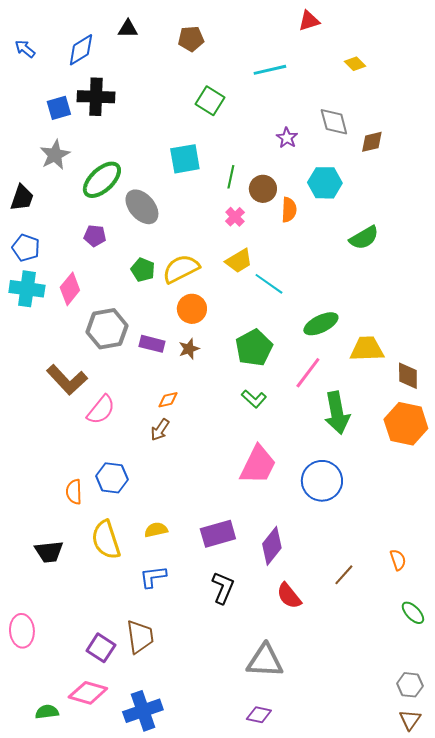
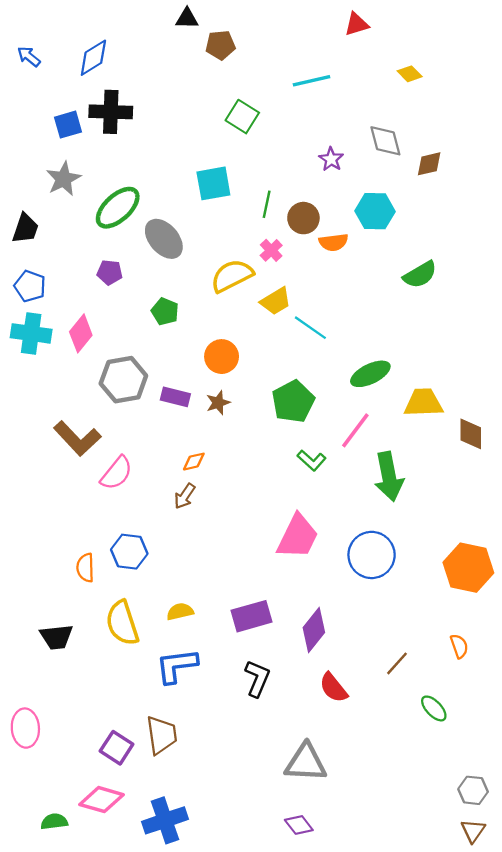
black triangle: (128, 29) -> (187, 18), moved
orange semicircle: (289, 210) -> (333, 242), turned 80
yellow semicircle: (181, 269) -> (232, 276), moved
green L-shape: (254, 399) -> (312, 460), moved
orange hexagon: (406, 424) -> (468, 568), moved
blue L-shape: (153, 577) -> (177, 666), size x1.4
green ellipse: (413, 613) -> (434, 708), moved
purple diamond: (259, 715) -> (299, 825), turned 40

